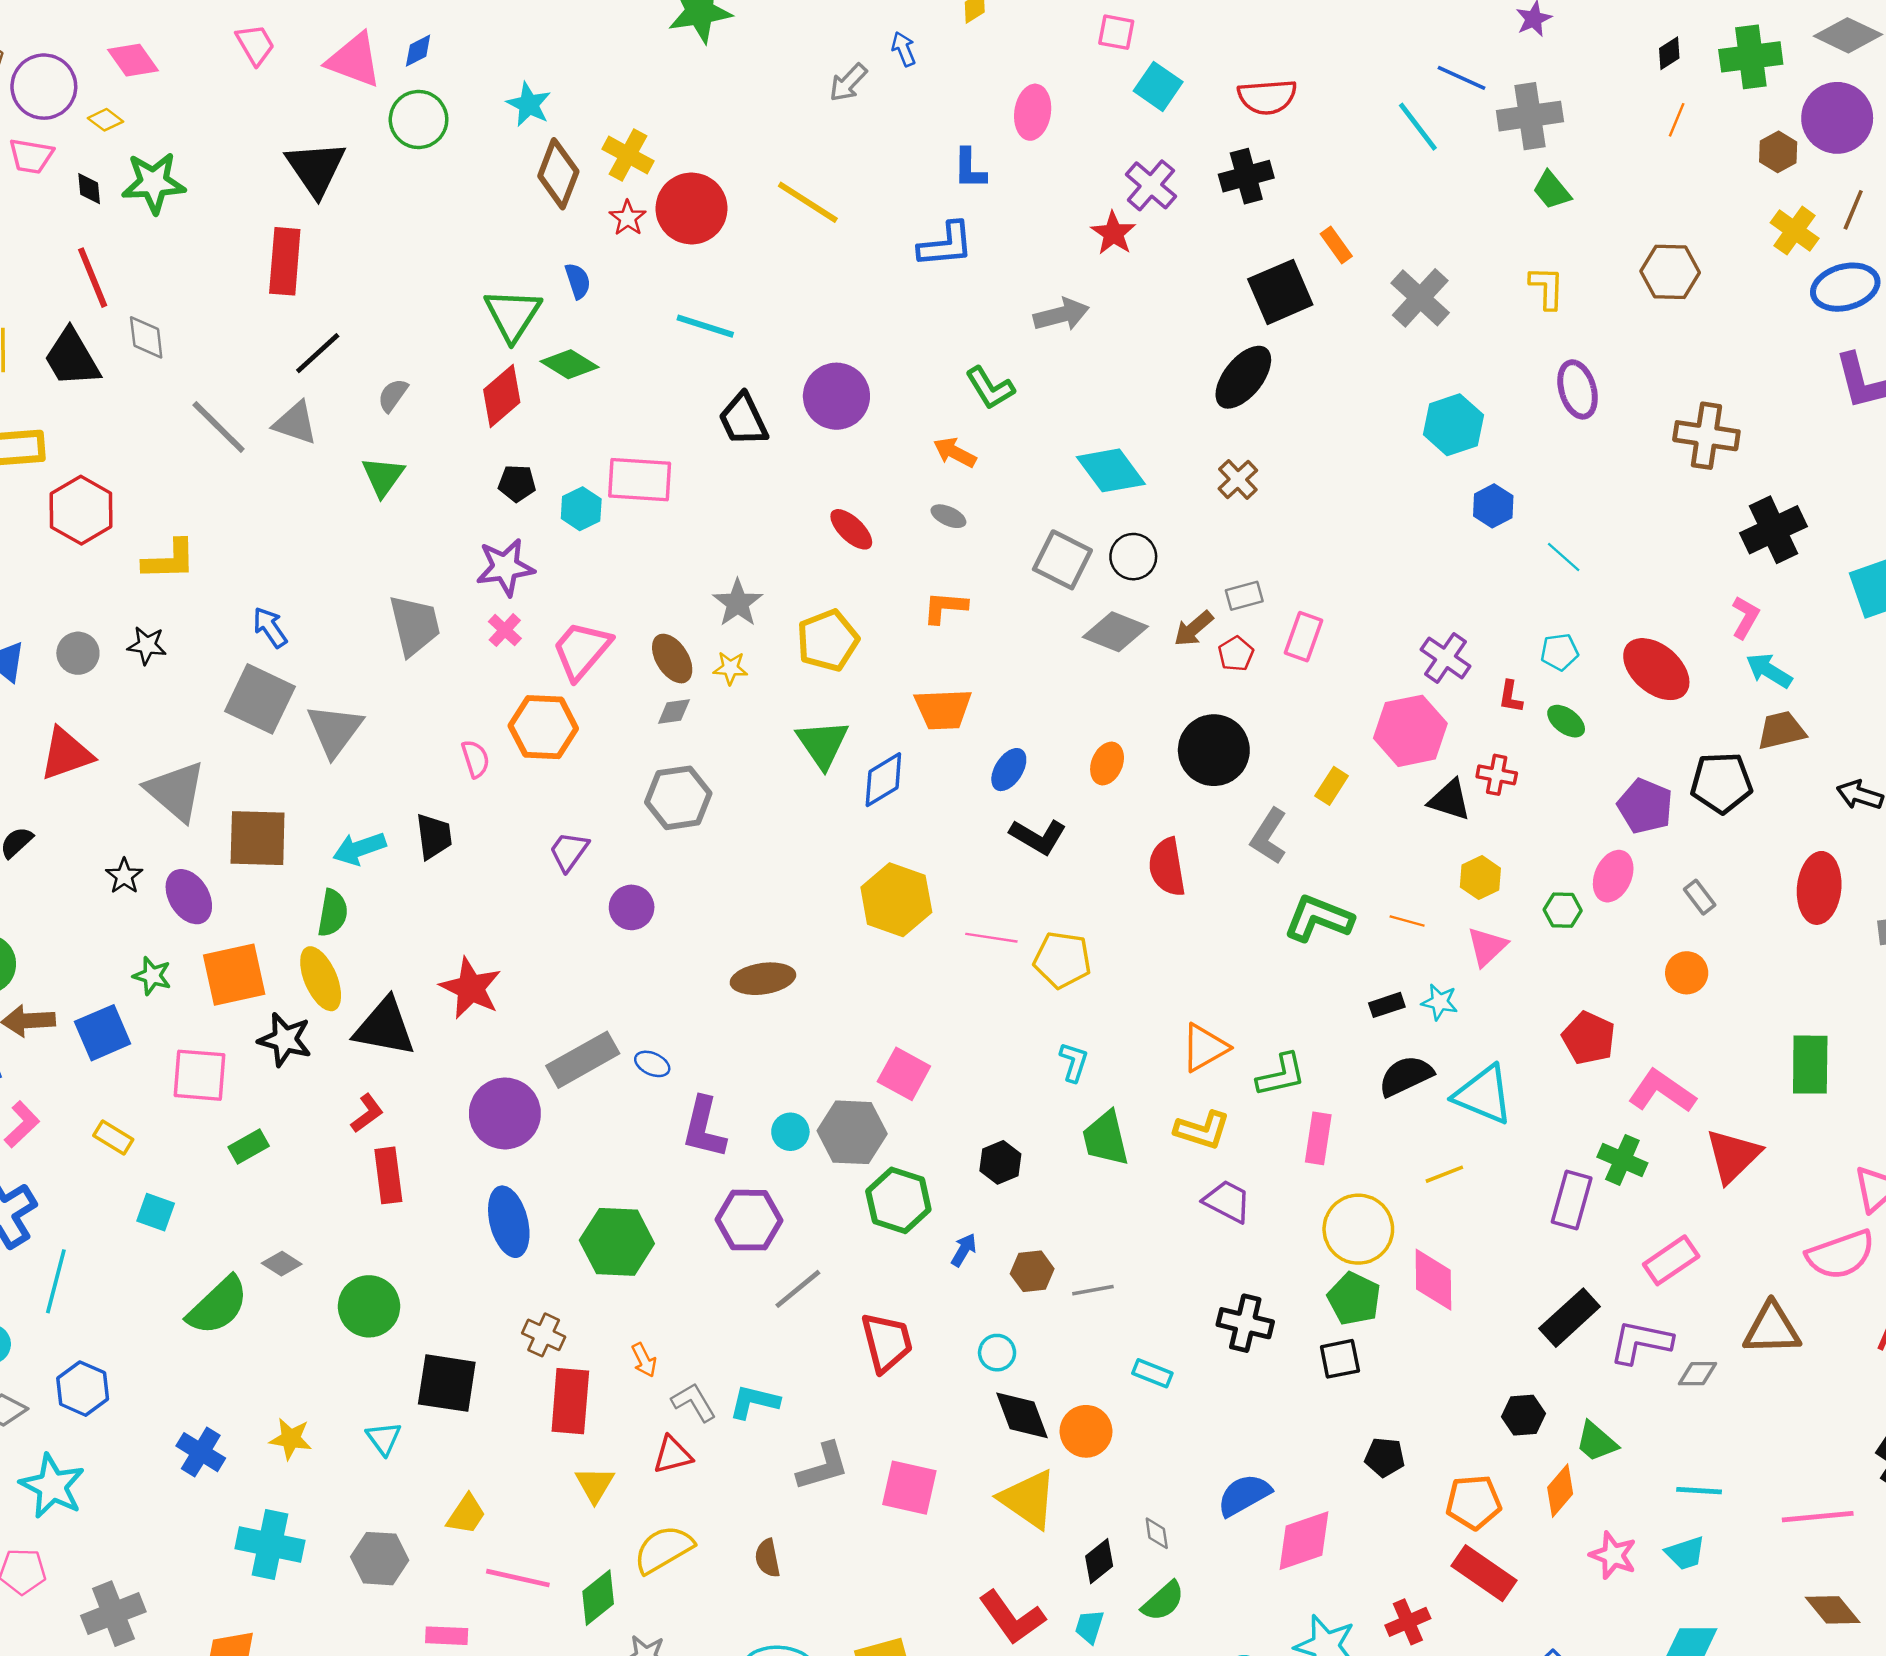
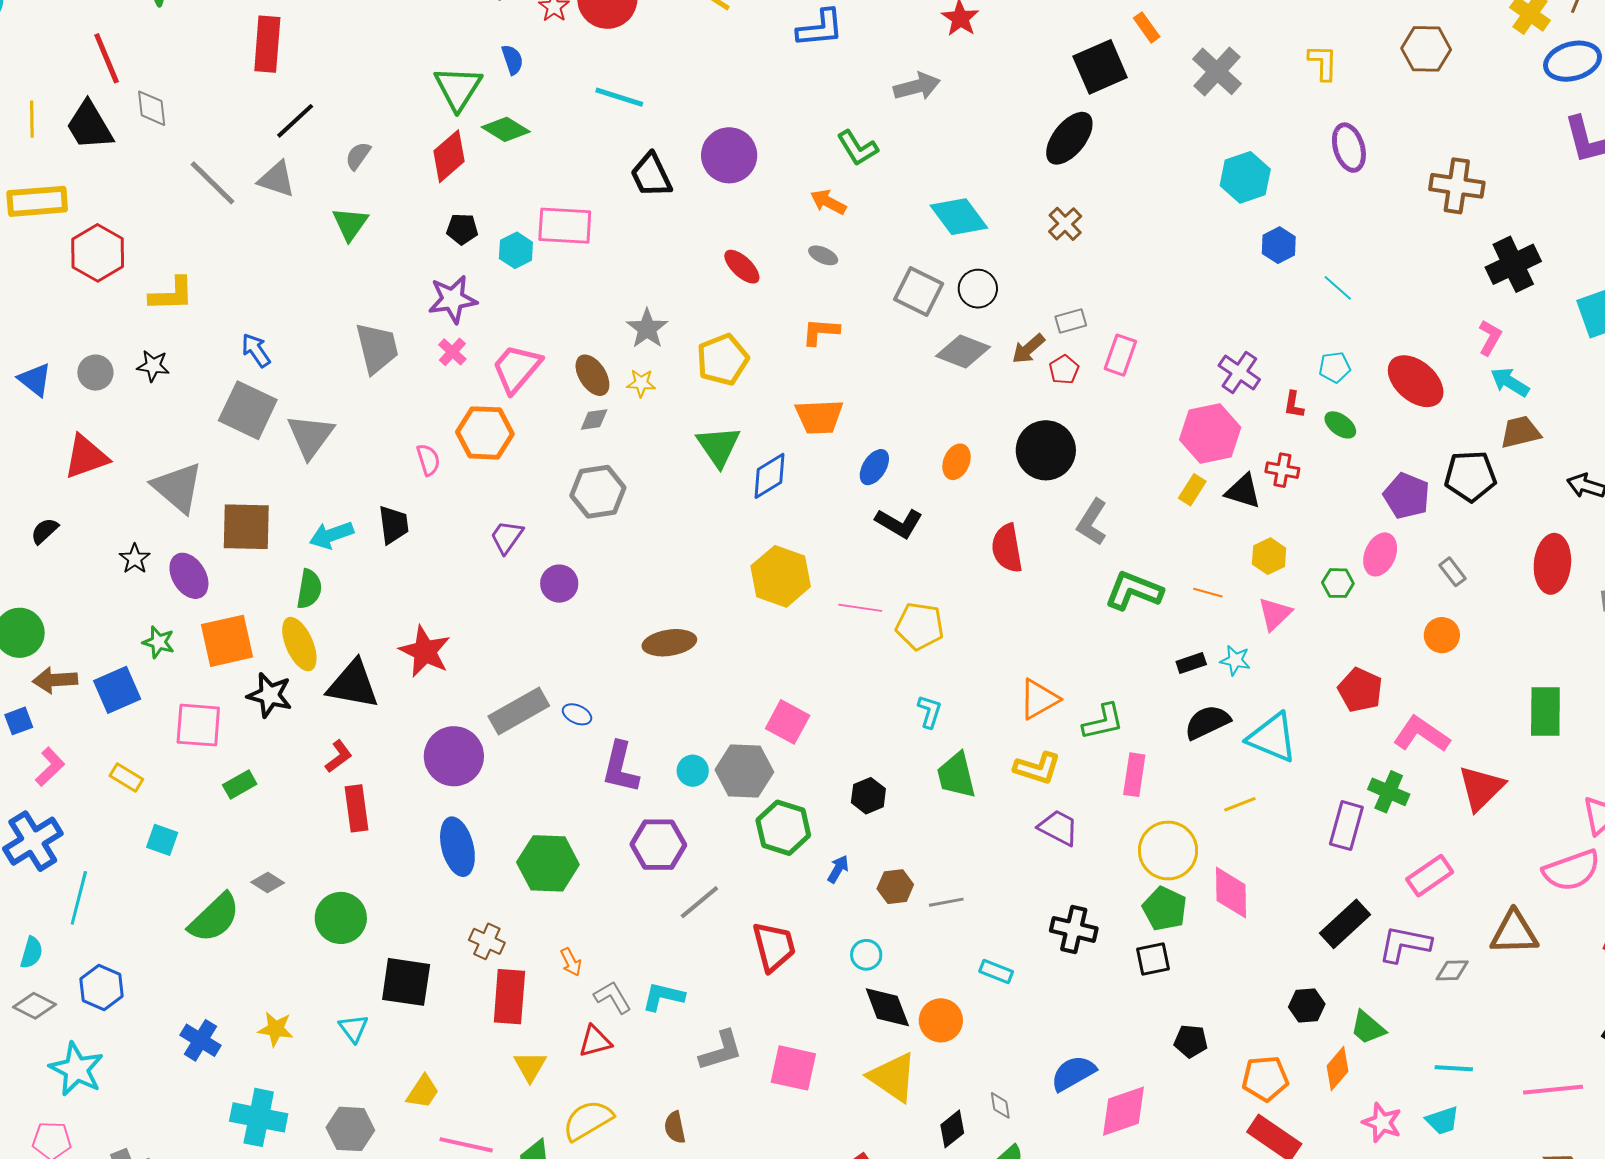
yellow rectangle: (1332, 786) -> (1192, 490), moved

